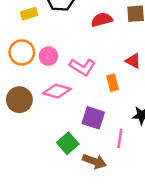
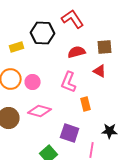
red triangle: (133, 61) -> (100, 71), moved
pink L-shape: (82, 67) -> (69, 82), moved, turned 80

